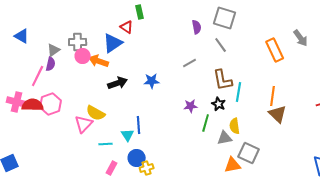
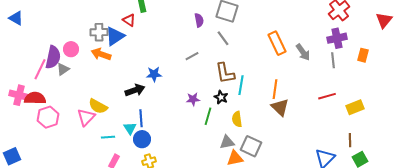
blue triangle: (22, 36) -> (16, 18), moved
gray arrow: (301, 38) -> (303, 52), moved
gray cross: (78, 42) -> (99, 32), moved
gray triangle: (54, 50) -> (63, 69), moved
pink circle: (83, 56) -> (71, 49), moved
purple semicircle: (51, 64) -> (53, 57), size x1.6
black arrow: (118, 83) -> (135, 90), moved
pink hexagon: (51, 104) -> (48, 117), moved
gray triangle: (225, 138) -> (227, 142), moved
blue circle: (137, 158) -> (142, 139), moved

